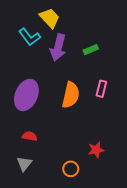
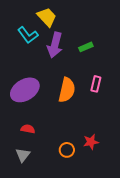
purple ellipse: (26, 95) -> (25, 90), turned 36
orange circle: (71, 169) -> (67, 150), moved

